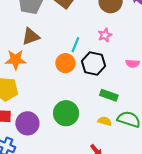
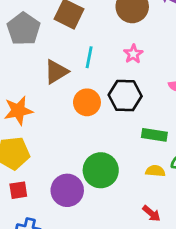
brown triangle: (31, 36) -> (56, 72), moved
cyan line: (75, 45) -> (89, 57), moved
purple circle: (27, 123) -> (67, 190), moved

